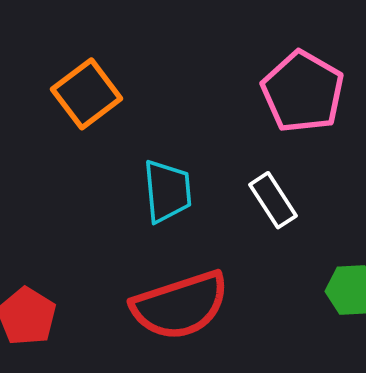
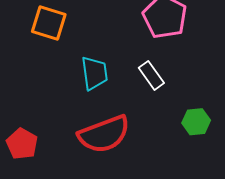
orange square: (87, 94) -> (49, 23), turned -33

